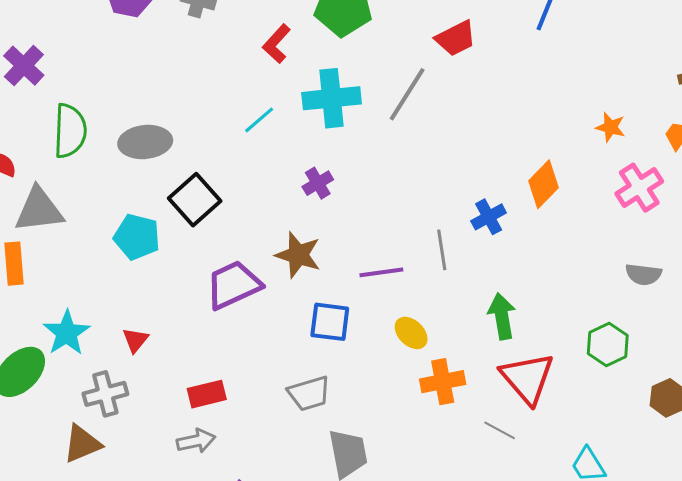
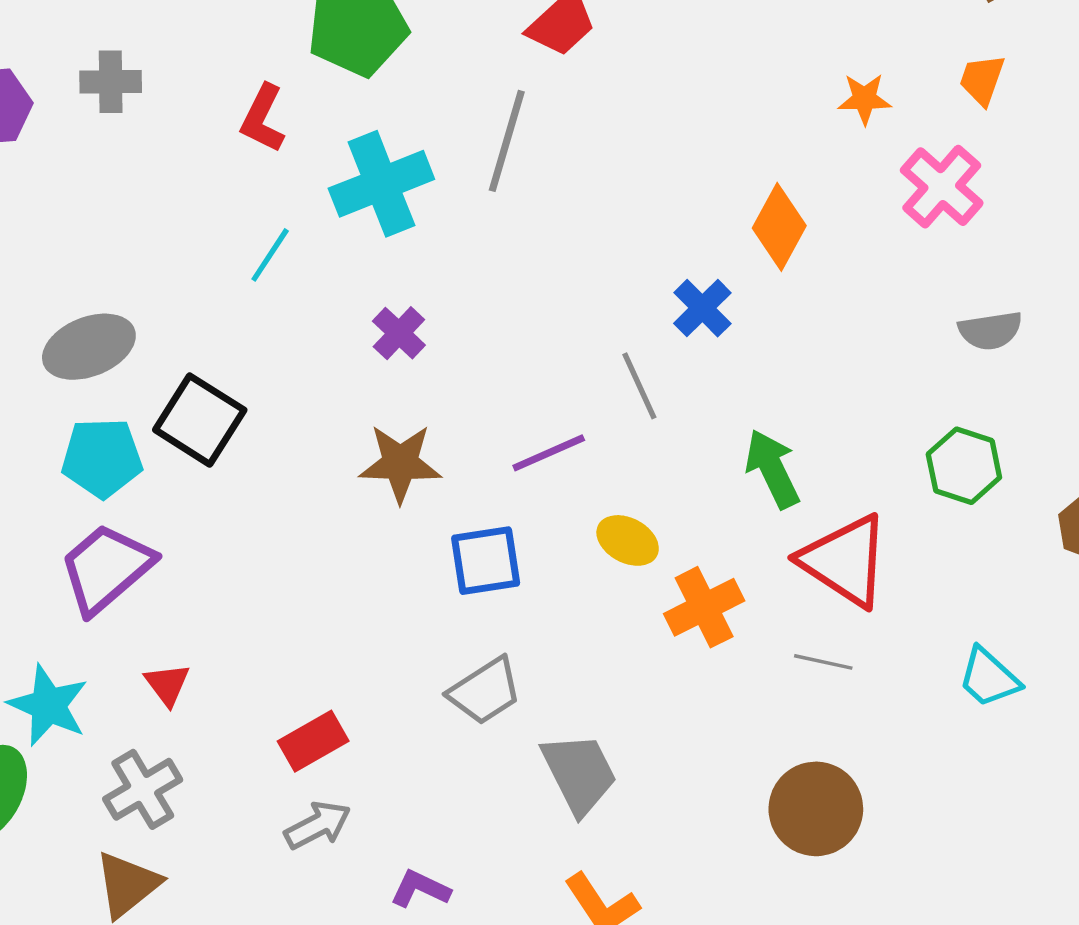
cyan pentagon: (137, 237) -> (102, 458), moved
purple trapezoid: (233, 285) -> (106, 568), moved

